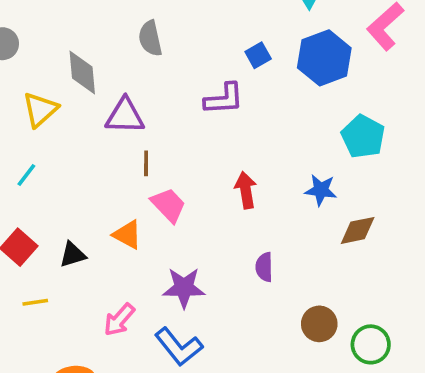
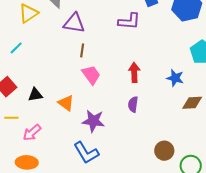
orange triangle: (127, 235) -> (66, 103), moved
purple semicircle: (264, 267) -> (133, 104), moved
pink arrow: (119, 320) -> (32, 133), moved

